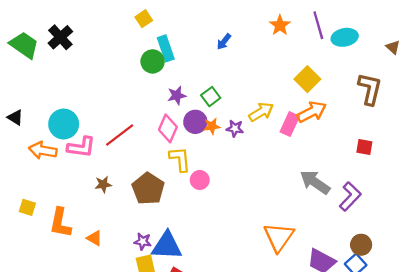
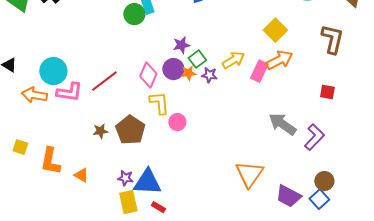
purple star: (177, 95) -> (181, 45), moved
green square: (211, 97) -> (197, 59), moved
brown star: (103, 184) -> (100, 131), moved

